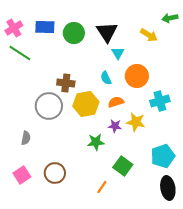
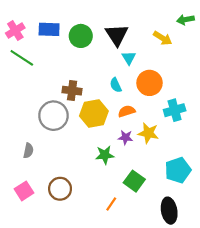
black ellipse: (168, 188) -> (169, 211), moved

